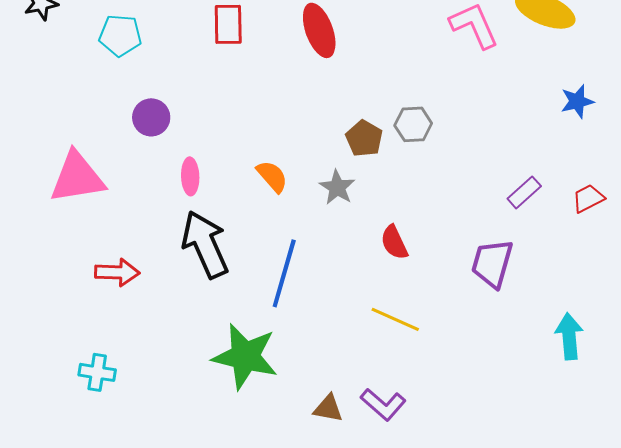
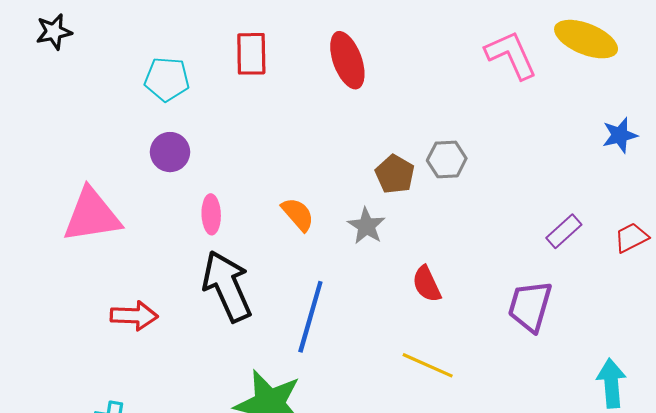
cyan pentagon: (120, 35) -> (167, 79), moved

